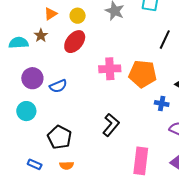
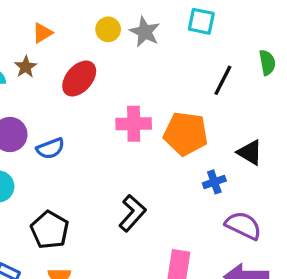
yellow circle: (78, 16) -> (108, 29), moved
blue cross: (162, 104) -> (214, 182), turned -32

